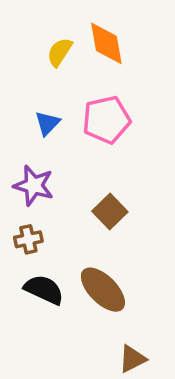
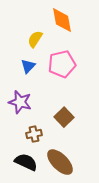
yellow semicircle: (60, 52) -> (35, 39), moved
brown cross: (28, 239) -> (34, 134), moved

